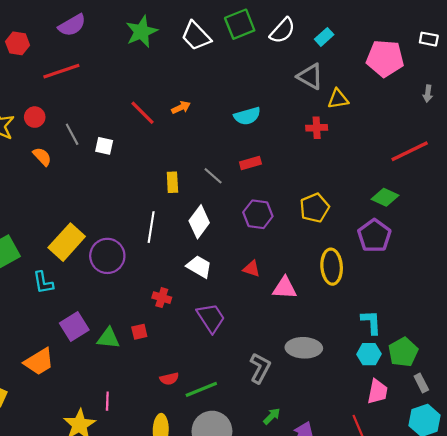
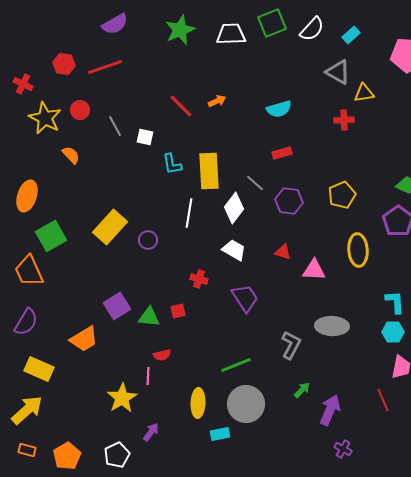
white trapezoid: (196, 36) -> (231, 34), turned 132
red hexagon: (18, 43) -> (64, 64), moved
orange semicircle: (42, 157) -> (71, 155), moved
gray line: (213, 176) -> (255, 183), moved
yellow rectangle: (172, 182) -> (209, 171), size x1.8
purple circle: (107, 256) -> (148, 240), size x0.6
cyan L-shape: (43, 283) -> (172, 164), moved
red semicircle: (169, 379) -> (162, 355), moved

